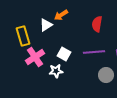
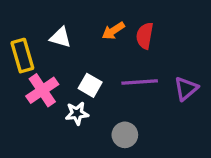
orange arrow: (61, 15) -> (113, 31), moved
white triangle: (46, 25) -> (60, 37), turned 48
gray circle: (106, 75) -> (125, 135), moved

